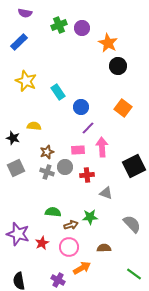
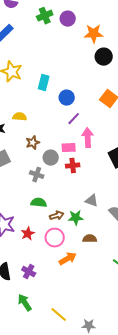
orange star: (108, 43) -> (94, 34), turned -30
cyan rectangle: (58, 92) -> (44, 83), turned 49
pink rectangle: (78, 150) -> (69, 148), moved
gray cross: (47, 172) -> (37, 175), moved
gray triangle: (106, 193) -> (92, 201), moved
green star: (90, 217) -> (76, 218), moved
purple cross: (58, 280) -> (29, 272), moved

